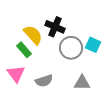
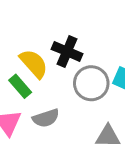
gray semicircle: (44, 81) -> (46, 118), moved

